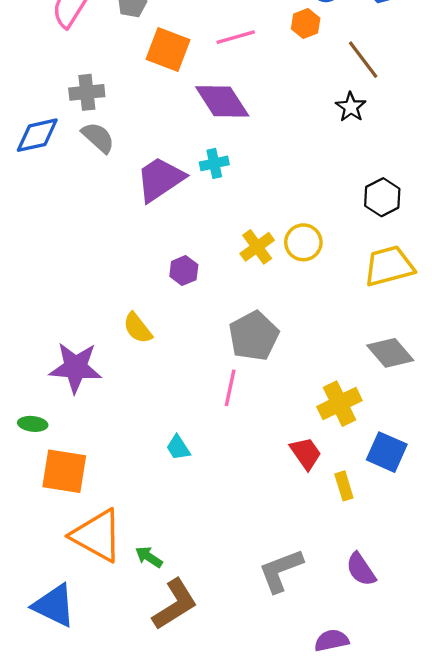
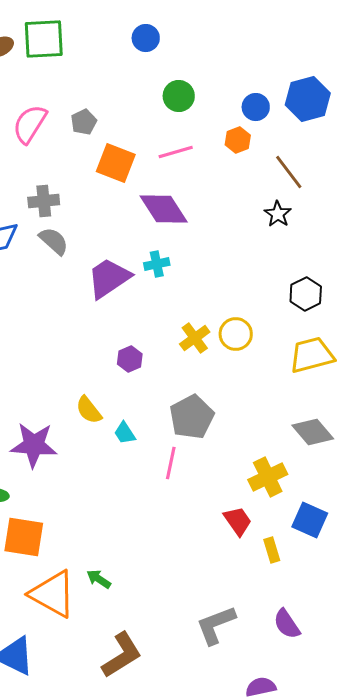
cyan trapezoid: (178, 448) -> (125, 433), moved
green arrow: (149, 557) -> (99, 579), moved

